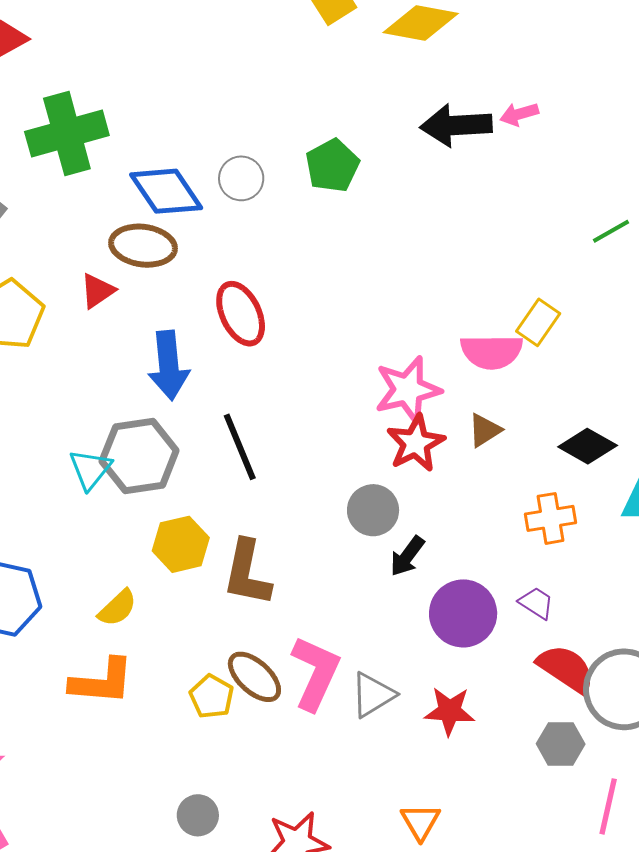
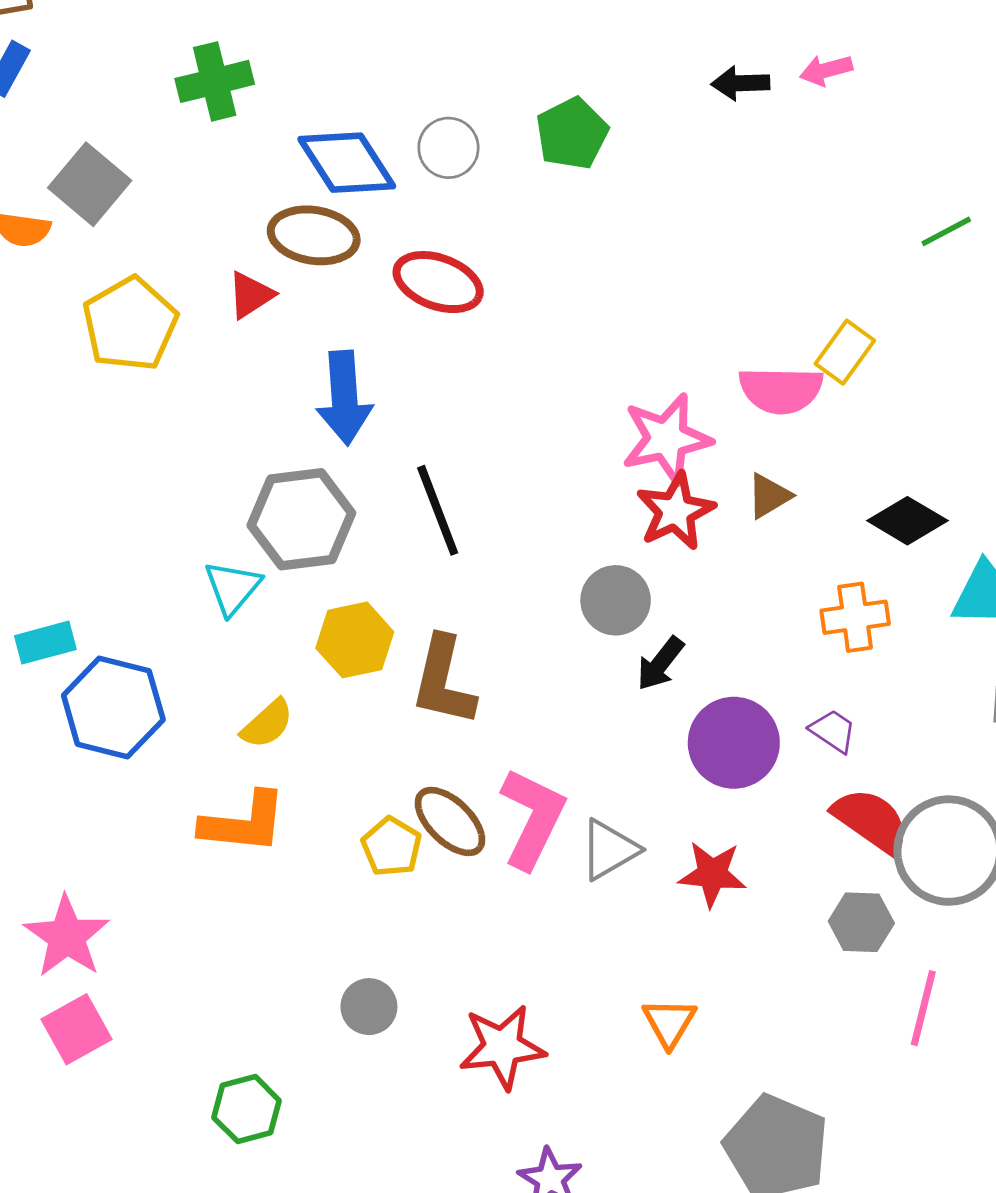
black arrow: (456, 125) -> (741, 83), size x0.6
green cross: (67, 133) -> (215, 81), size x0.7
red ellipse: (241, 314) -> (438, 282), moved, turned -46
cyan triangle: (90, 469) -> (233, 588), moved

